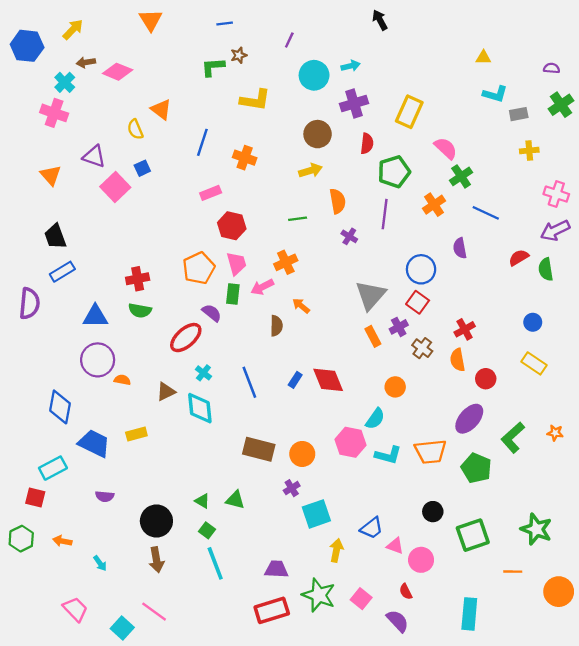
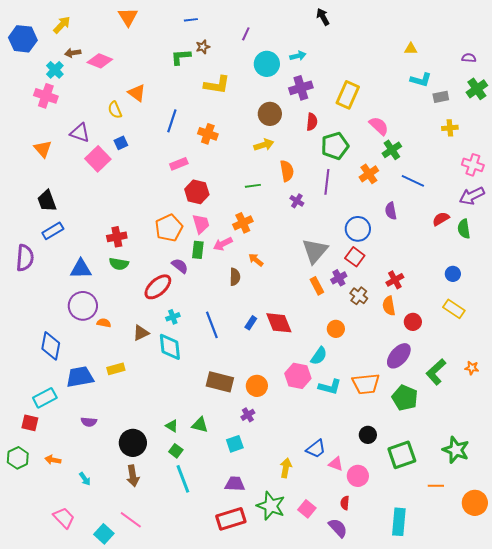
cyan cross: (203, 373) -> (173, 317), turned 32
blue trapezoid: (94, 443) -> (80, 377), turned -36
cyan square: (316, 514) -> (235, 444), moved, size x0.7
red semicircle: (406, 592) -> (345, 503), turned 32

